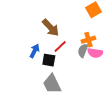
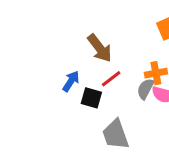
gray trapezoid: (52, 84) -> (115, 134), moved

